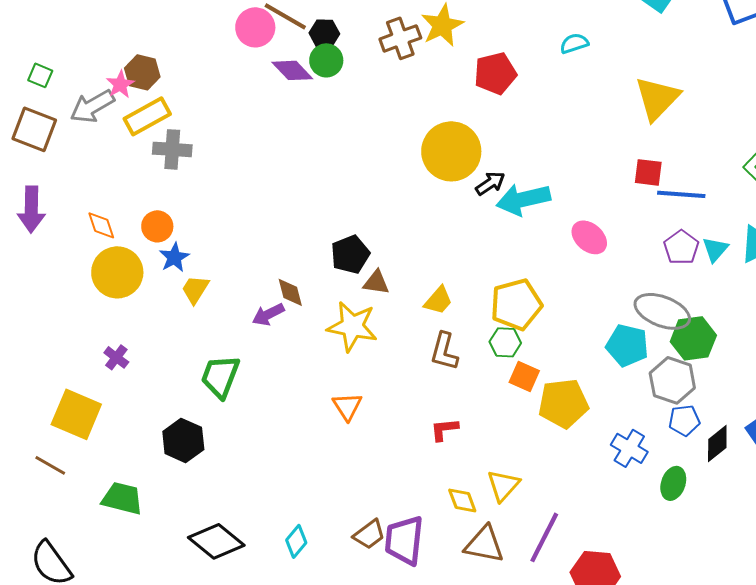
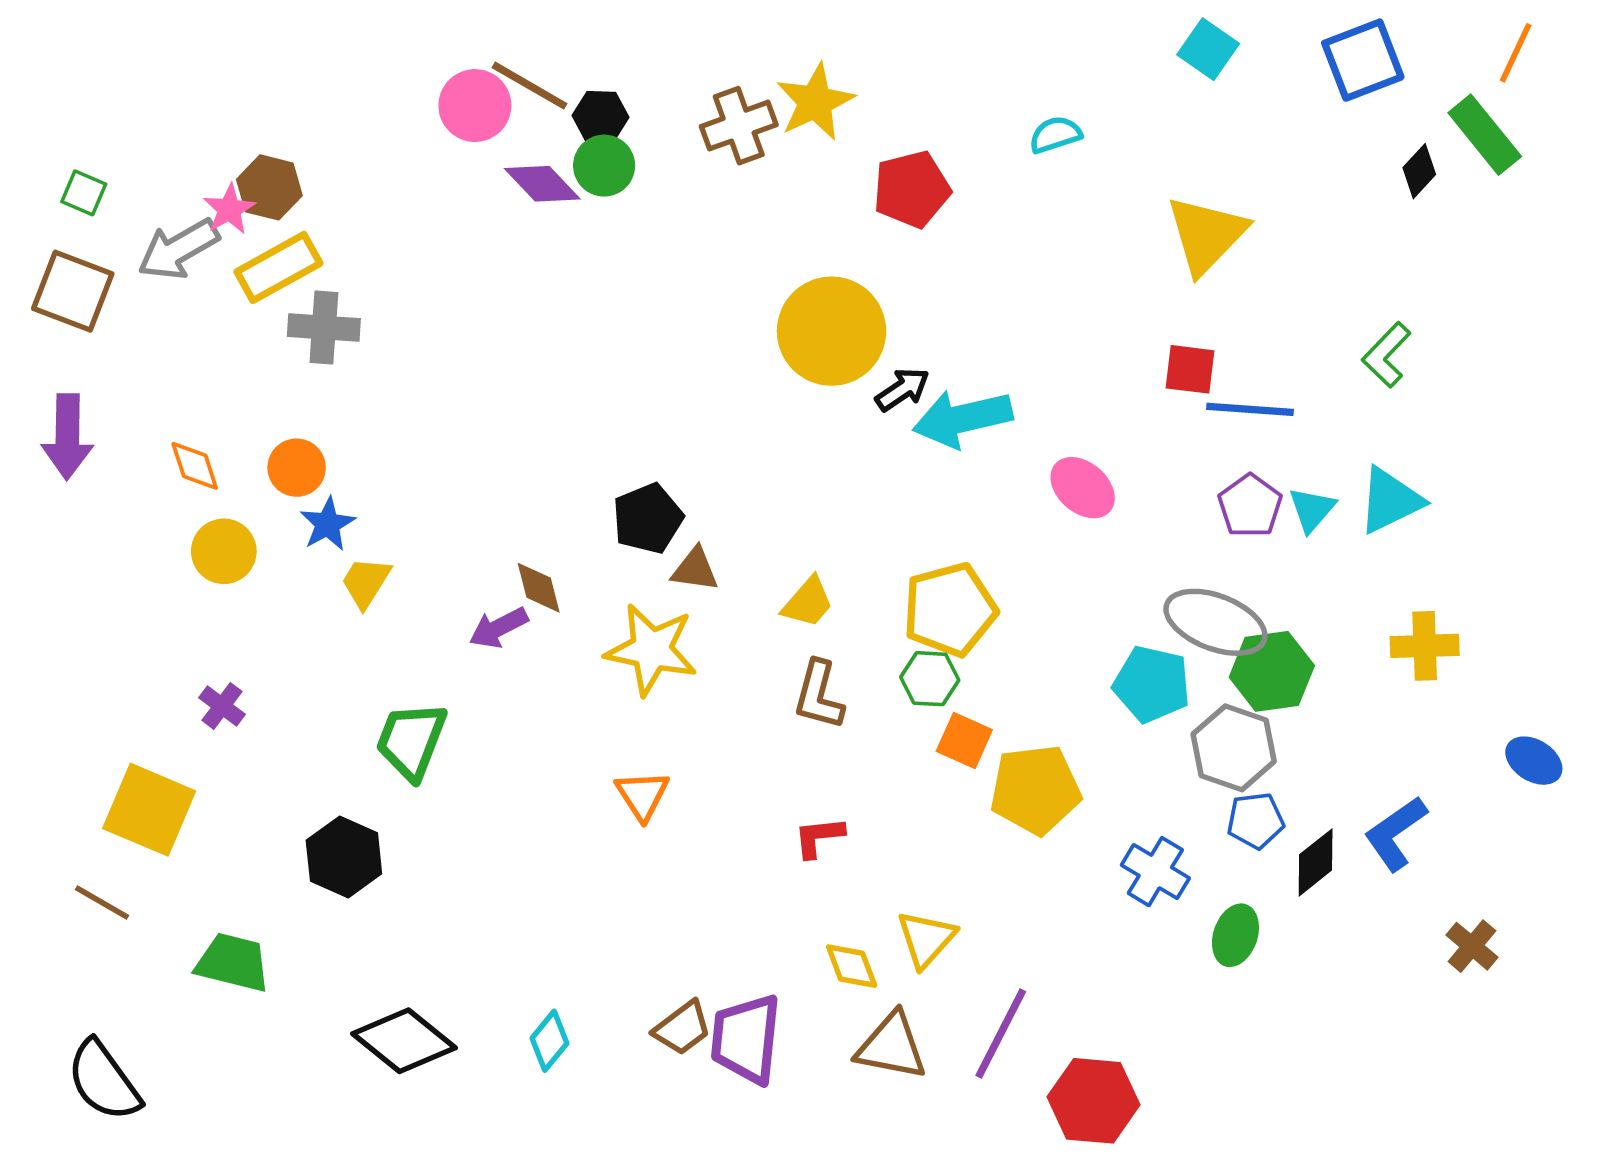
yellow circle: (117, 272) -> (224, 551), size x0.7

